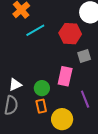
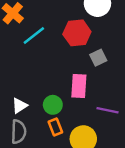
purple line: (85, 99) -> (108, 110), turned -48

